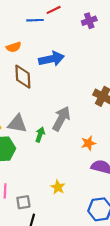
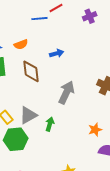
blue arrow: (52, 59) -> (57, 53), size x0.6
gray arrow: (61, 119) -> (66, 92), moved
gray triangle: (17, 124) -> (28, 115), turned -36

